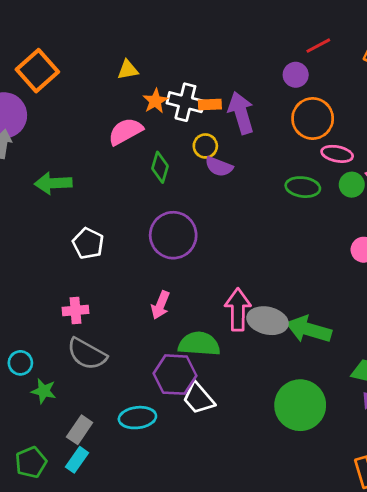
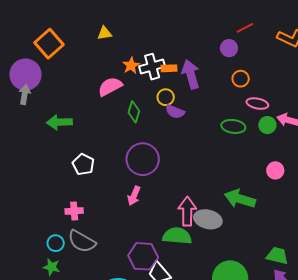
yellow triangle: (128, 70) -> (105, 33), moved
white cross: (185, 102) -> (152, 67), turned -30
orange circle: (313, 119) -> (241, 79), size x0.6
pink arrow: (160, 305) -> (134, 196), moved
green arrow: (309, 329) -> (240, 199), moved
green semicircle: (199, 344) -> (177, 236), moved
cyan circle: (20, 363) -> (56, 243), moved

